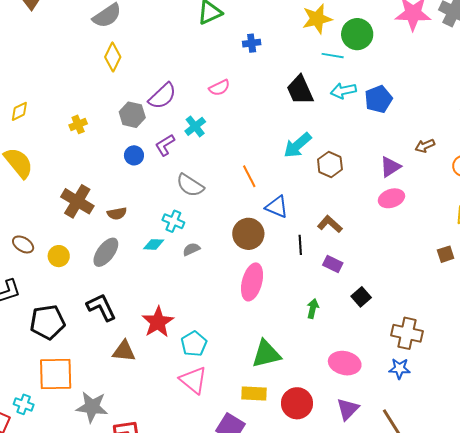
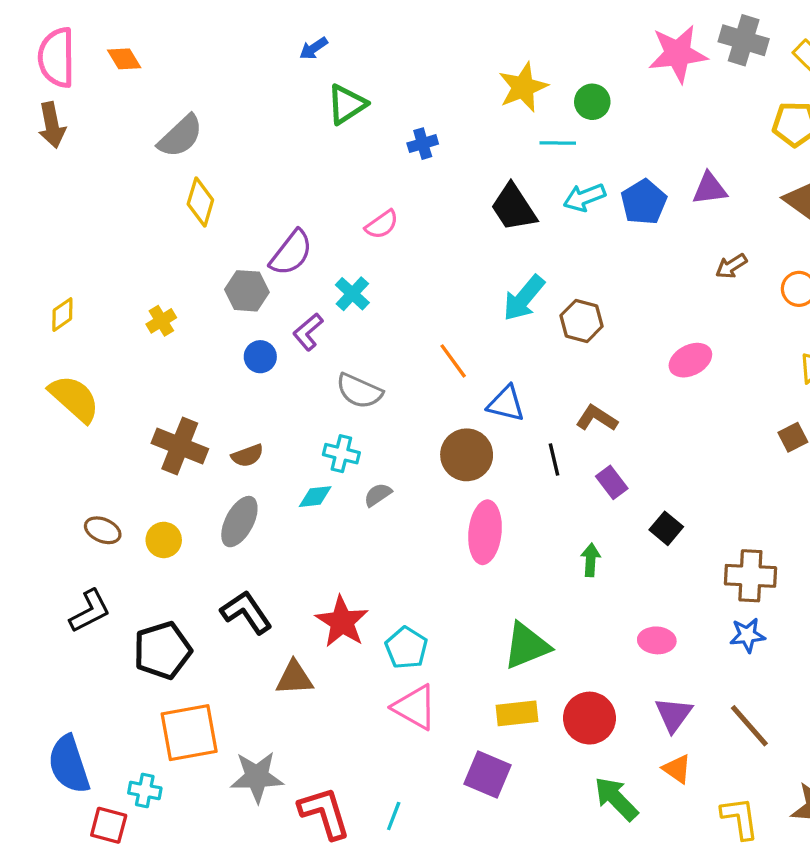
green circle: (357, 34) -> (592, 102), size x0.7
purple triangle: (390, 167) -> (710, 189), moved, turned 35
purple rectangle: (333, 264) -> (612, 482), turned 36
pink ellipse: (345, 363) -> (657, 640), size x0.7

